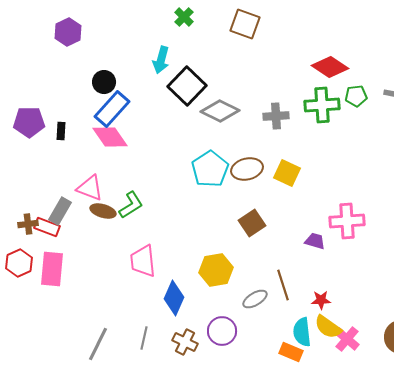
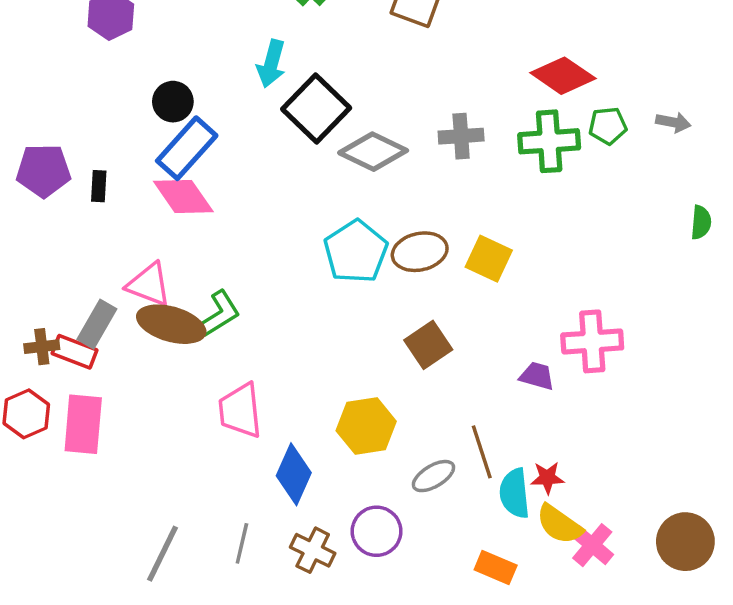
gray cross: (276, 116) -> (461, 136), moved
brown ellipse: (103, 211) -> (171, 324), size x1.5
cyan semicircle: (302, 332) -> (515, 493), moved

